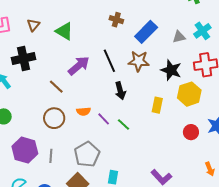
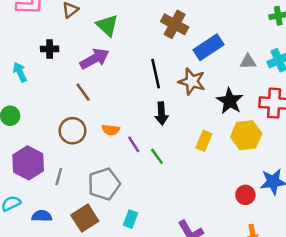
brown cross: (116, 20) -> (175, 24), size x1.5
black cross: (23, 59) -> (50, 49), size x0.6
purple arrow: (79, 66) -> (95, 59), moved
red circle: (191, 132) -> (245, 195), moved

